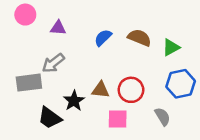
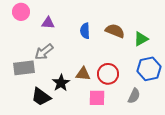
blue semicircle: (103, 38) -> (85, 31), turned -49
gray semicircle: (163, 117) -> (134, 96), turned 56

